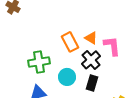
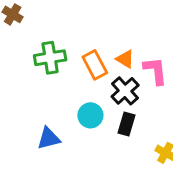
green cross: (39, 62) -> (50, 58), moved

